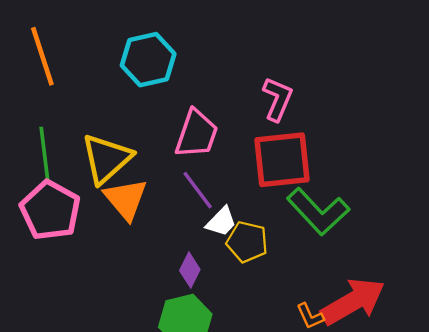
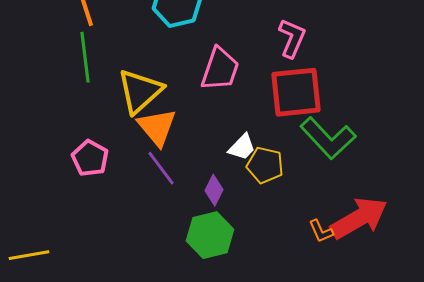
green line: (45, 155) -> (85, 57), moved
purple line: (198, 190) -> (161, 168), moved
pink pentagon: (50, 210) -> (90, 158), moved, size x0.7

